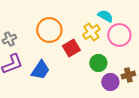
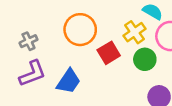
green circle: (98, 63) -> (145, 59), moved

